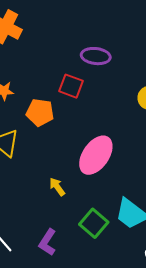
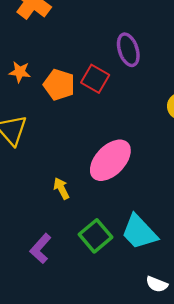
purple ellipse: (96, 56) -> (128, 50), turned 56
orange pentagon: (40, 112) -> (59, 85), moved

